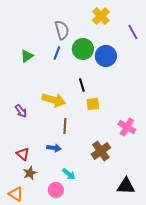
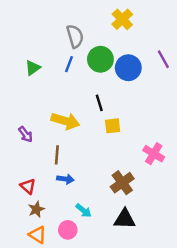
purple line: (133, 32) -> (163, 59), moved
brown line: (65, 126) -> (57, 155), moved
black triangle: (126, 186) -> (125, 219), moved
orange triangle: (16, 194) -> (38, 235), moved

